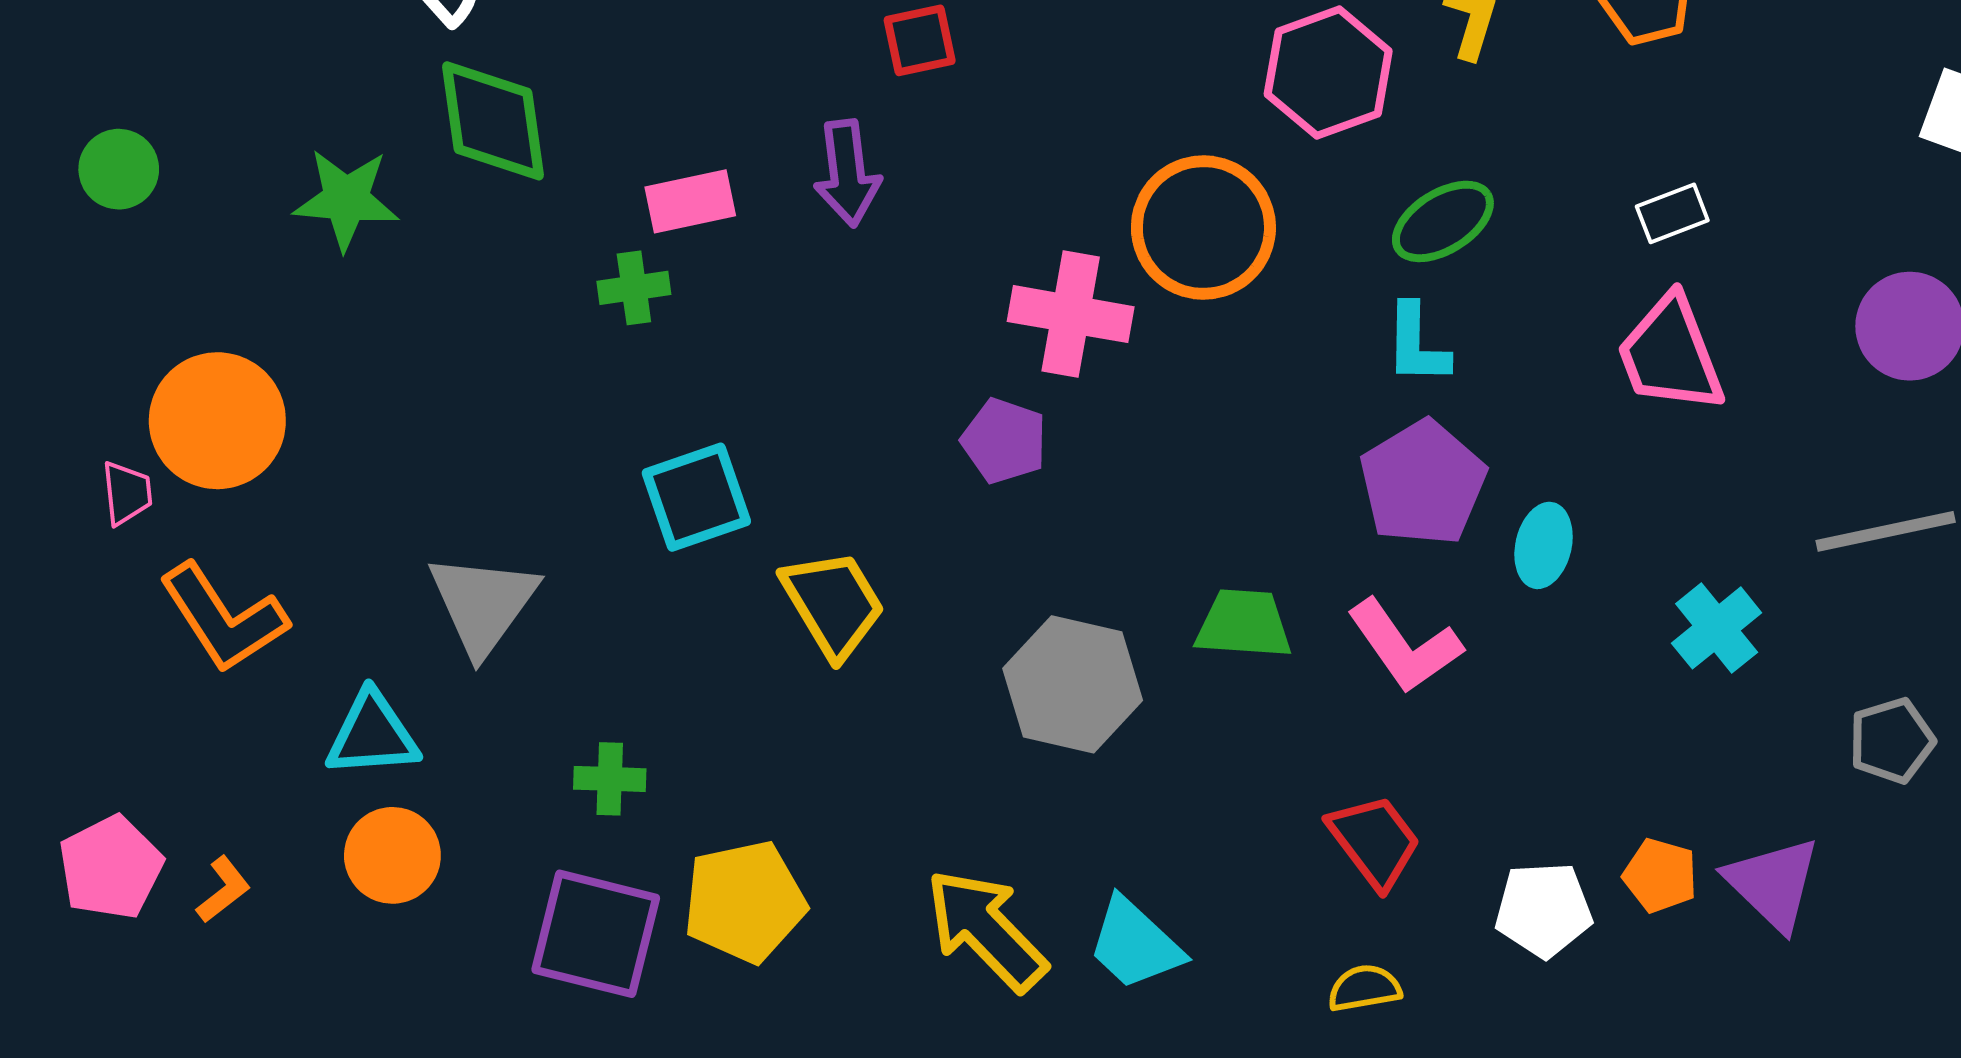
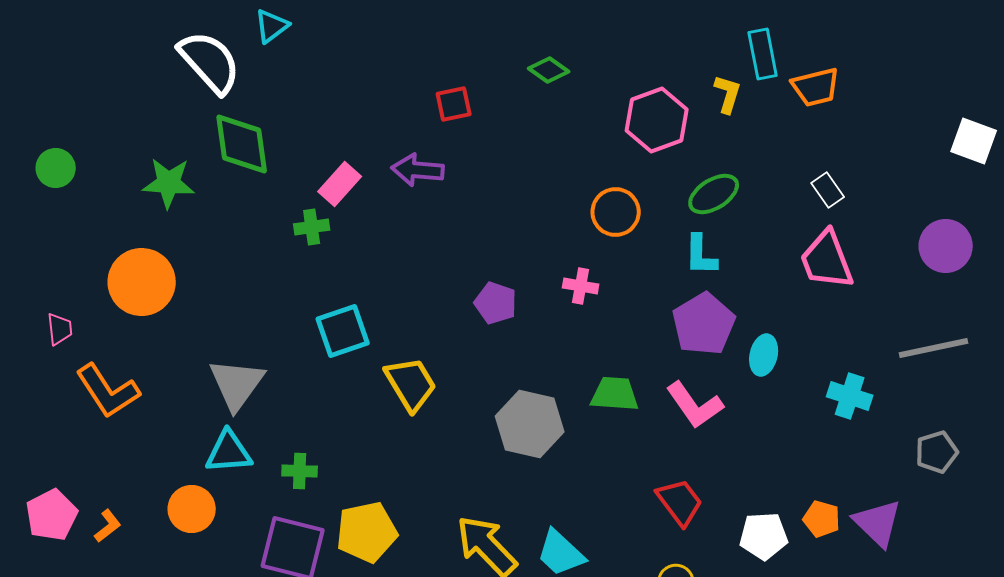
purple arrow: (847, 173) -> (418, 170), turned 102
pink rectangle: (690, 201) -> (340, 184), turned -36
white rectangle: (1672, 213) -> (828, 190), turned 76
orange circle: (1203, 228) -> (616, 212), moved, size x0.7
pink cross: (1071, 314) -> (581, 286), moved, size x0.6
orange circle: (217, 421) -> (142, 282), moved
cyan cross: (1717, 628) -> (850, 396), turned -33
cyan triangle: (372, 735) -> (229, 452), moved

